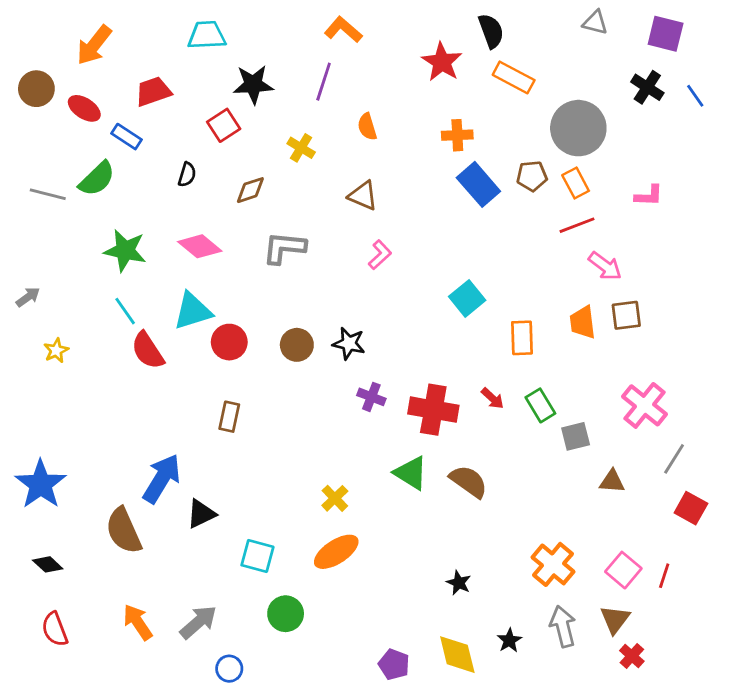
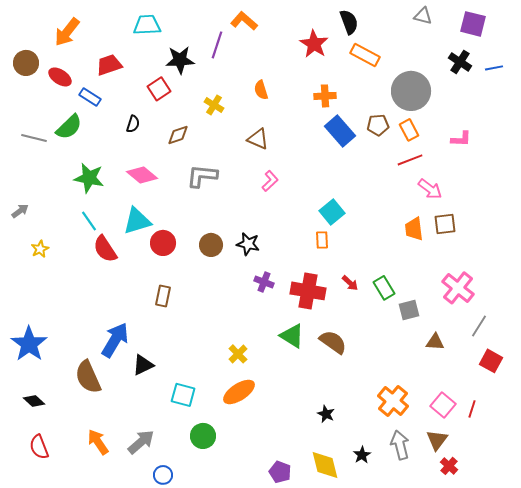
purple line: (324, 82) -> (217, 45), moved
blue line: (695, 96) -> (494, 68), turned -66
orange rectangle: (522, 338) -> (322, 240), moved, size x0.7

